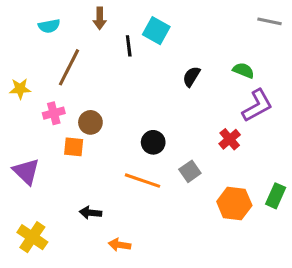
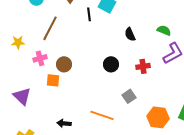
black semicircle: (191, 77) -> (130, 34), turned -56
red cross: (230, 139) -> (143, 66), moved, turned 32
black circle: (153, 142) -> (111, 64), moved
orange line: (142, 181) -> (102, 115), moved

